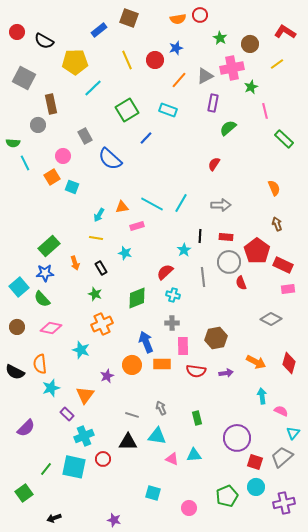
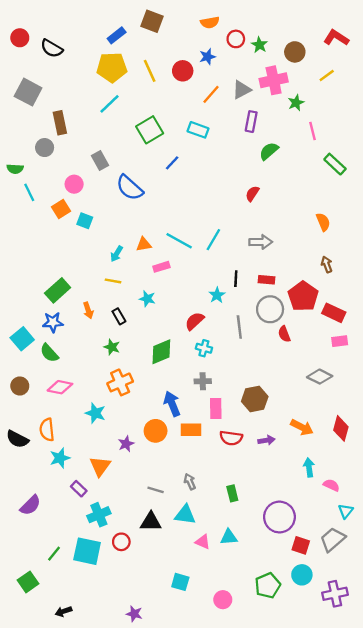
red circle: (200, 15) -> (236, 39), moved
yellow pentagon: (75, 62) -> (112, 67), moved

